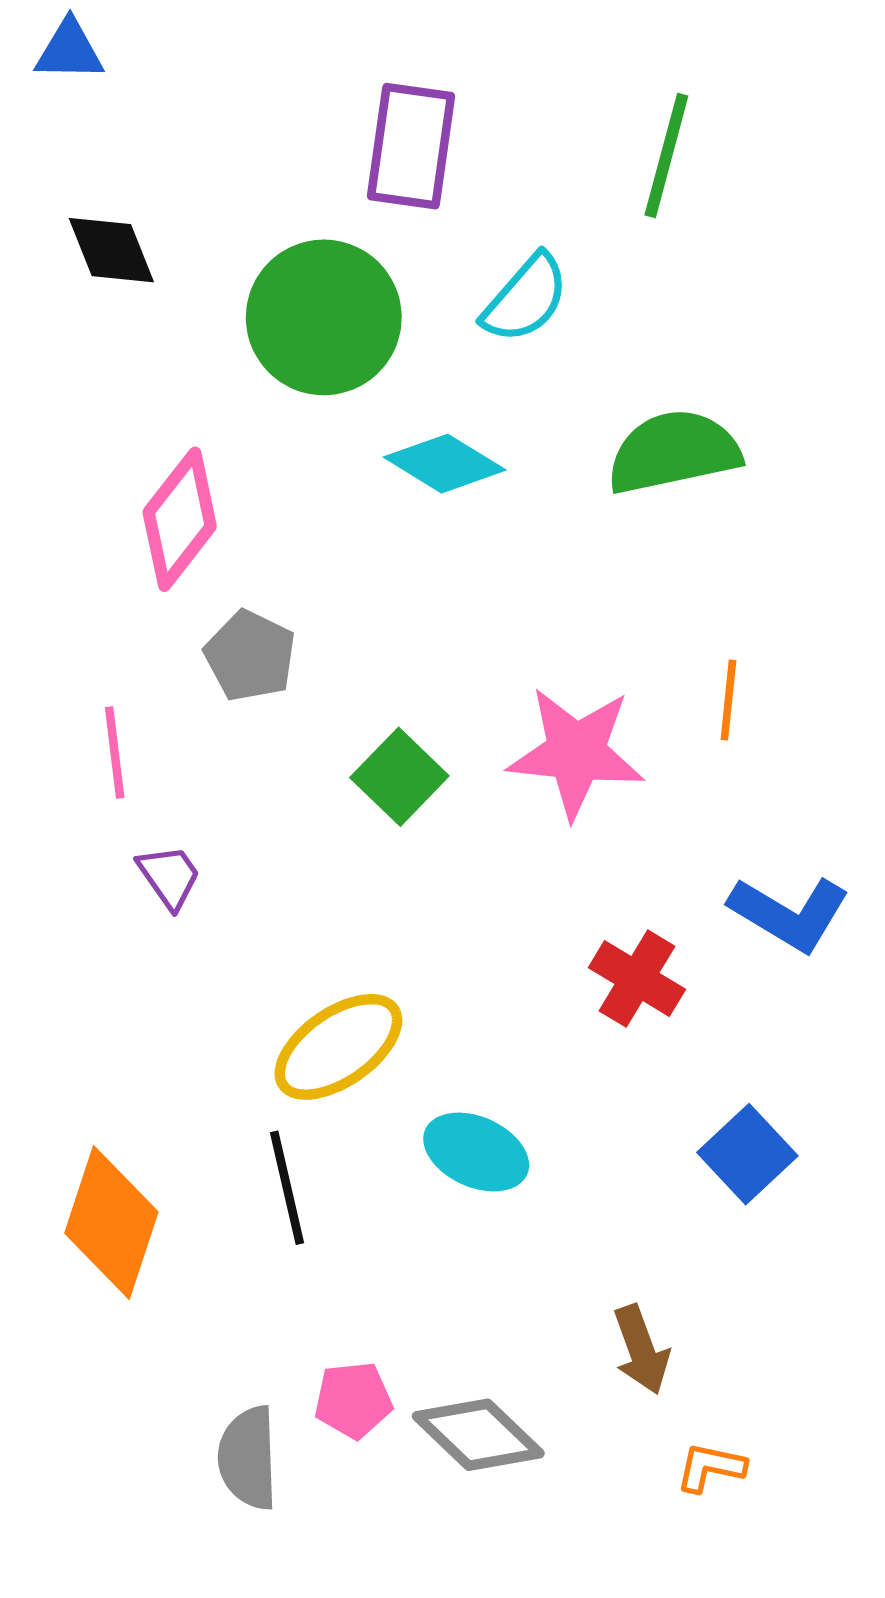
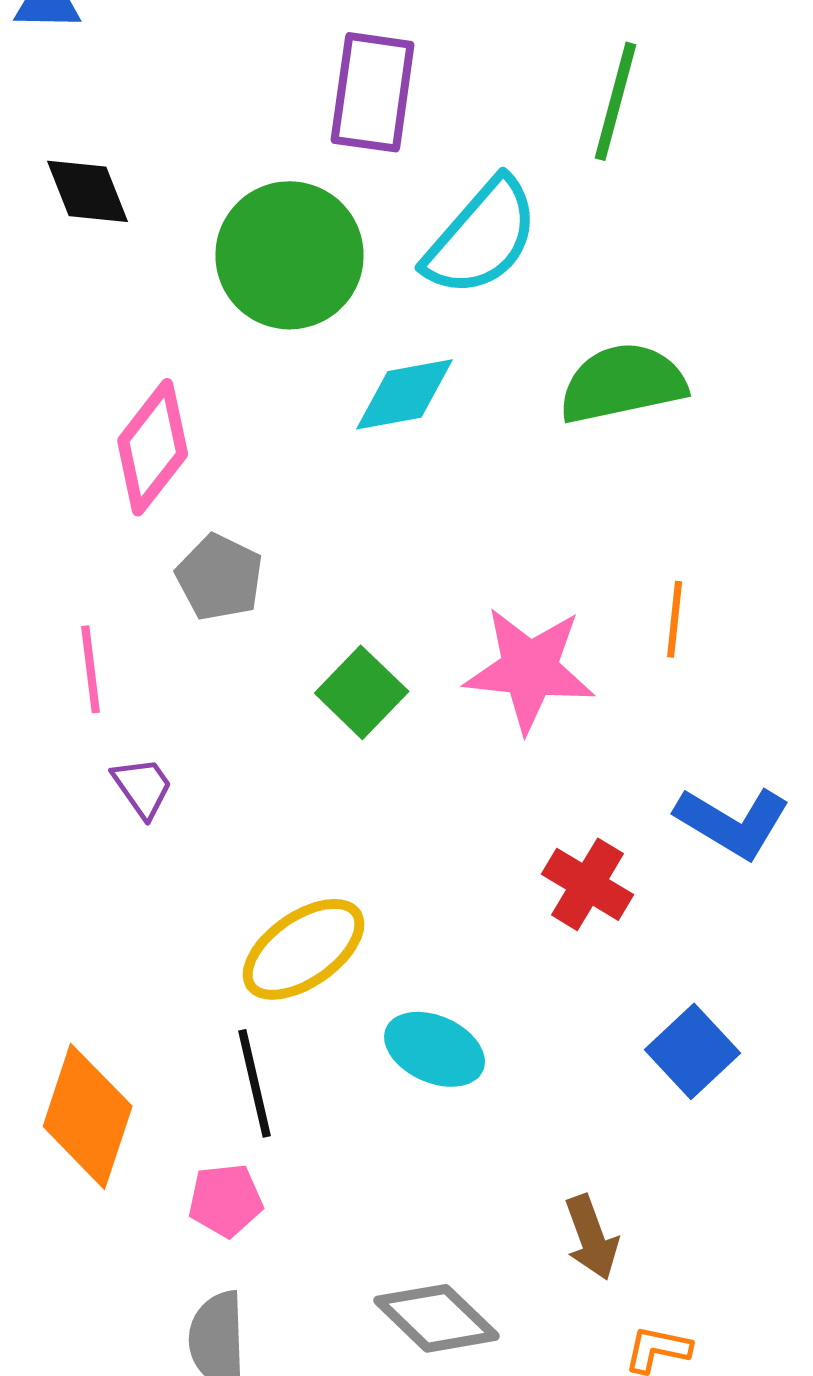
cyan semicircle: (526, 299) -> (482, 237), size x1.4
cyan diamond: (445, 464) -> (405, 394), turned -42
pink pentagon: (353, 1400) -> (226, 1200), moved

